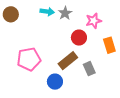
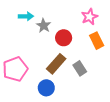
gray star: (65, 13) -> (44, 26), moved
pink star: (94, 21) -> (90, 17), moved

